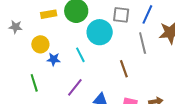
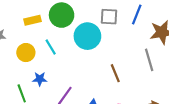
gray line: (143, 43) -> (149, 60), moved
cyan line: (80, 55) -> (51, 47), moved
blue star: (54, 59) -> (40, 79), moved

